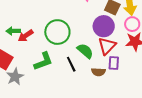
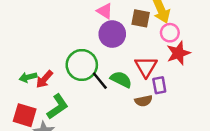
purple circle: (104, 26) -> (112, 34), moved
green L-shape: (43, 61) -> (58, 107), moved
black line: (71, 64) -> (100, 81), moved

